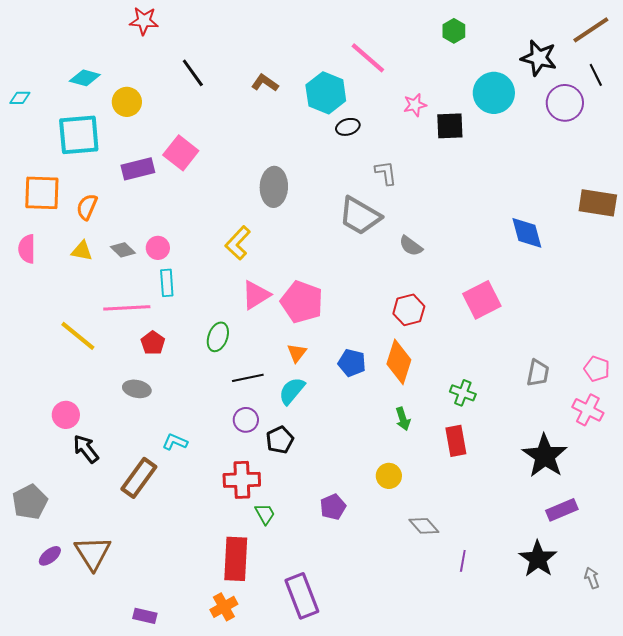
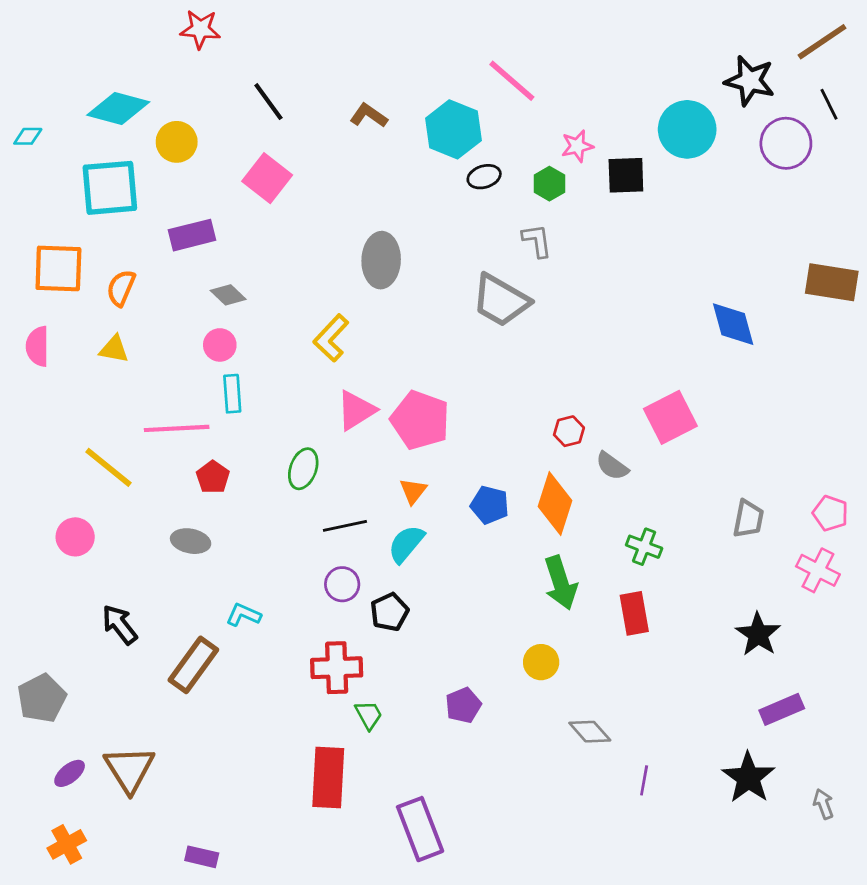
green hexagon: (454, 31) -> (549, 184), moved
cyan diamond: (85, 78) -> (118, 108), size x1.4
pink square: (181, 153) -> (267, 178), moved
gray semicircle: (411, 246) -> (612, 466), moved
gray diamond: (123, 250) -> (228, 295), moved
red hexagon: (409, 310) -> (569, 431), size x0.7
pink circle: (66, 415) -> (75, 537), moved
green arrow: (403, 419) -> (561, 583), size x1.6
black star: (545, 456) -> (758, 634), size x0.7
orange cross: (224, 607) -> (67, 844), moved

